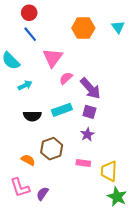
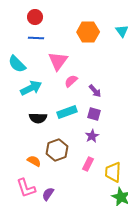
blue line: (30, 34) -> (36, 38), turned -49
cyan arrow: (25, 85) -> (31, 88), size x1.5
purple arrow: (90, 88) -> (95, 91), size x0.6
pink rectangle: (83, 163) -> (88, 164), turned -72

